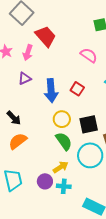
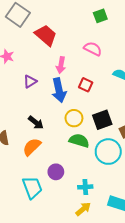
pink arrow: (28, 53) -> (61, 65), moved
black arrow: (14, 118) -> (36, 123), moved
green semicircle: (64, 141) -> (79, 141), turned -30
yellow arrow: (61, 167) -> (83, 209), moved
purple circle: (45, 181) -> (56, 172), moved

